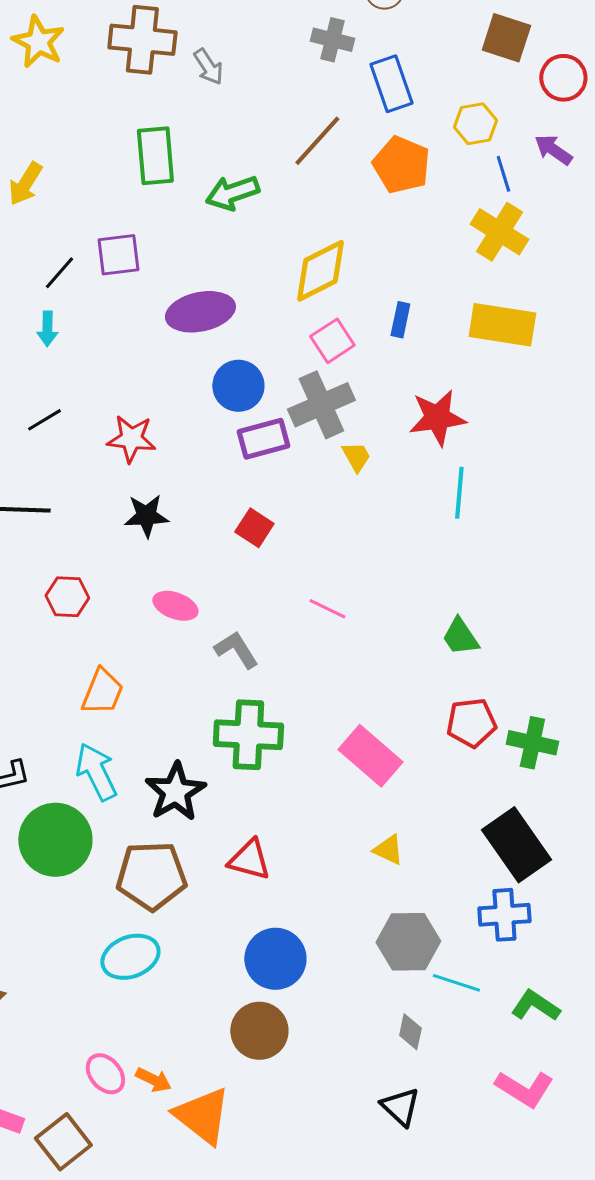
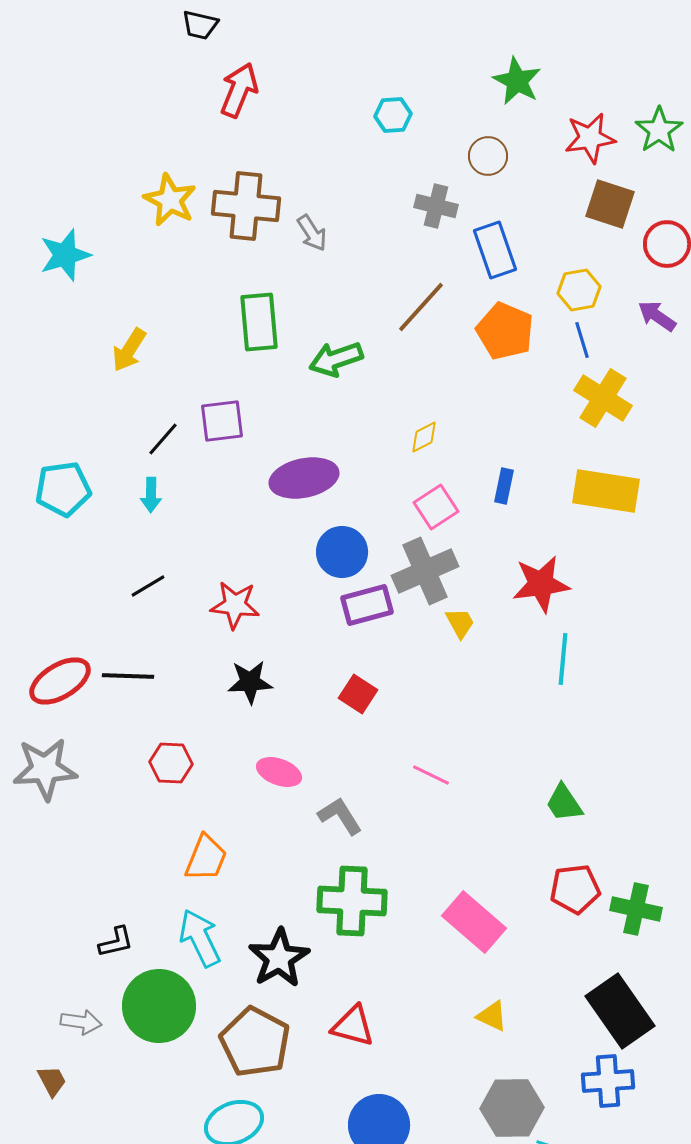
yellow star: (38, 42) -> (170, 200), moved
blue line: (503, 174) -> (582, 340), moved
yellow diamond: (320, 271) -> (424, 437), size x0.5
brown pentagon: (151, 876) -> (255, 1042), turned 30

